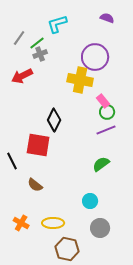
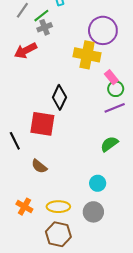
gray circle: (100, 228) -> (93, 212), moved
brown hexagon: (67, 249) -> (58, 234), moved

